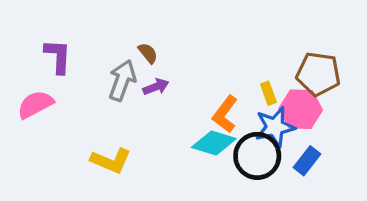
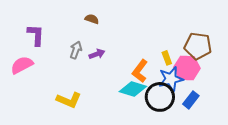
brown semicircle: (148, 53) -> (92, 19), moved, turned -32
gray arrow: (122, 80) -> (76, 50), size x0.7

